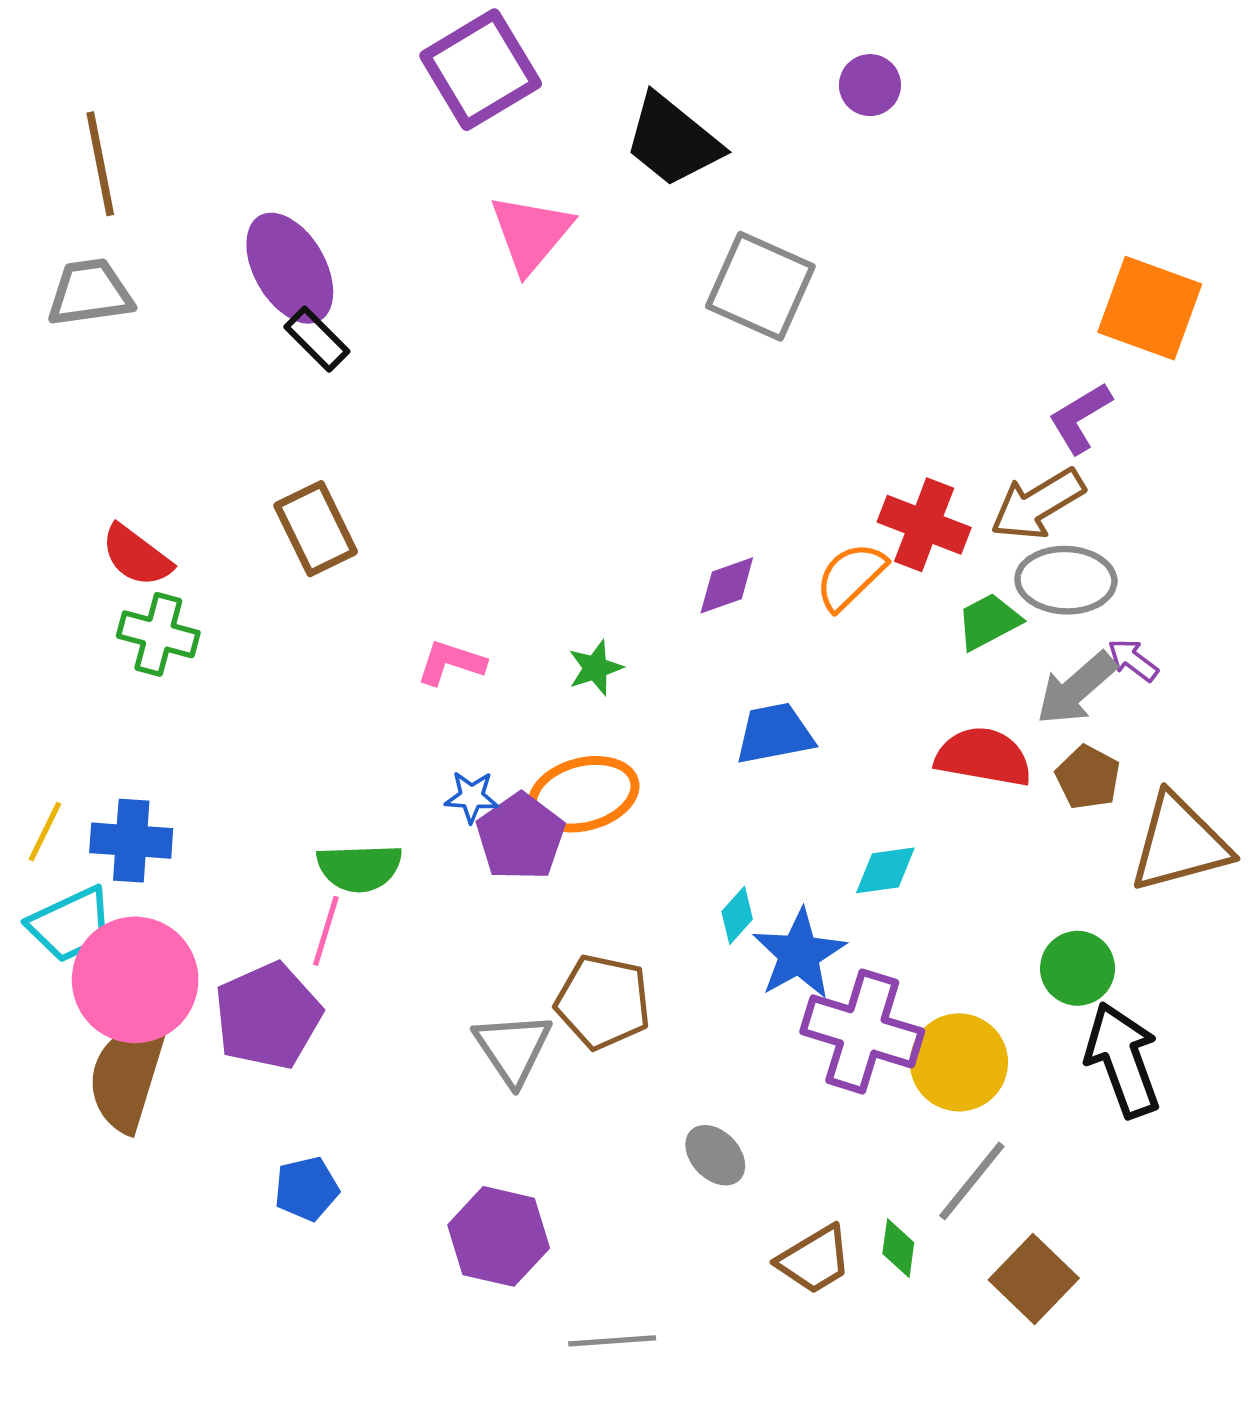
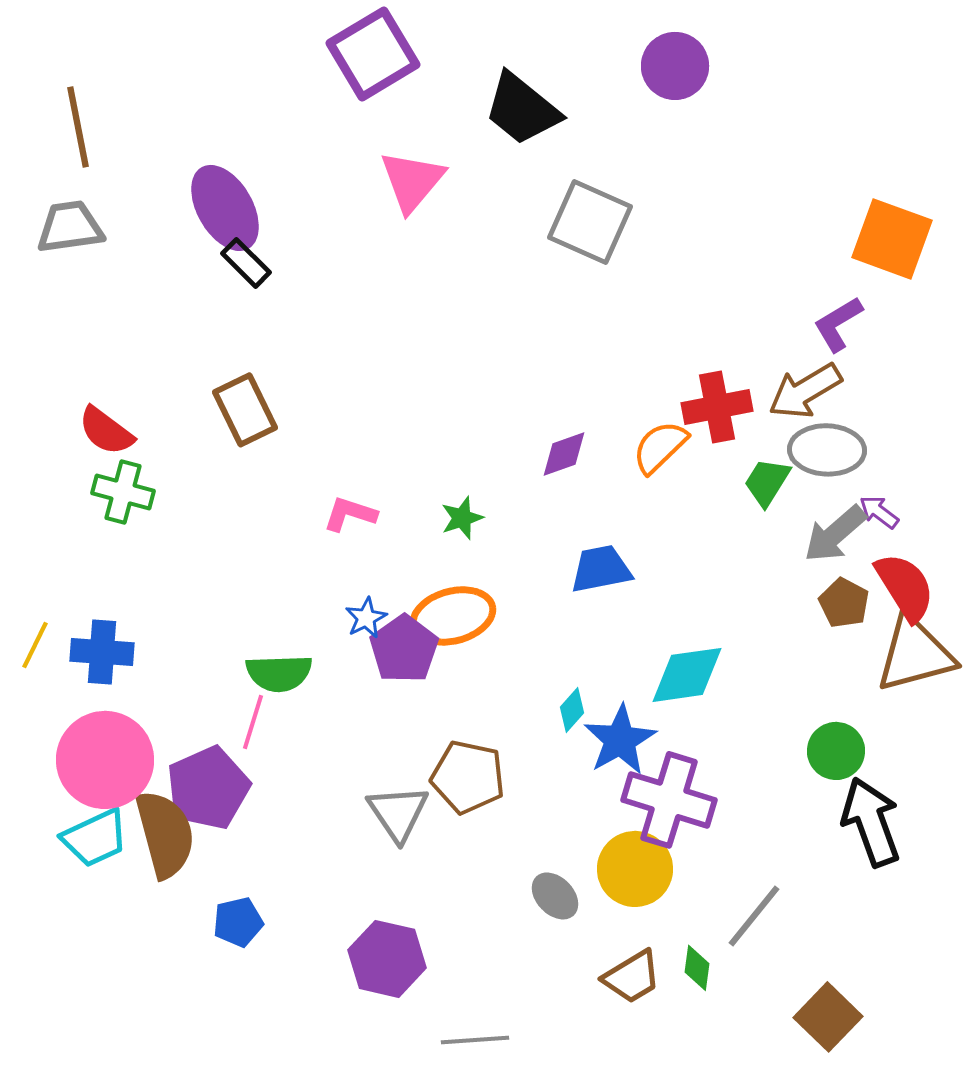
purple circle: (870, 85) -> (675, 66), size x1.4
red cross: (924, 525) -> (717, 407), turned -32
green trapezoid: (989, 621) -> (767, 482), turned -30
red semicircle: (983, 757) -> (905, 587), moved, turned 48
blue star: (472, 797) -> (366, 618), turned -30
cyan diamond: (885, 870) -> (687, 675), size x1.5
cyan trapezoid: (71, 924) -> (95, 838), moved
yellow circle: (959, 1062) -> (635, 869), moved
brown semicircle: (127, 1075) -> (165, 834), moved, turned 148
brown square: (1034, 1279) -> (828, 1017), moved

